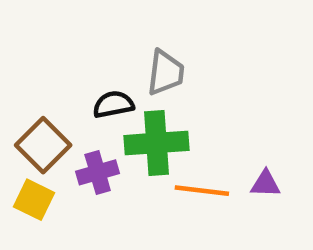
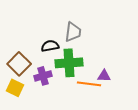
purple triangle: (265, 184) -> (104, 76), moved

